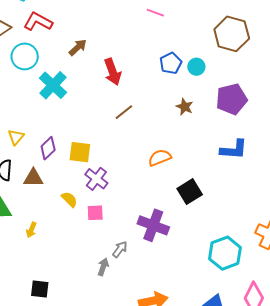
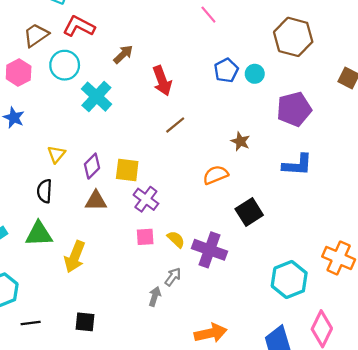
pink line: (155, 13) -> (208, 15), turned 30
brown star: (185, 107) -> (240, 141), moved
brown triangle: (33, 178) -> (96, 201), moved
yellow semicircle: (69, 199) -> (176, 239), moved
yellow arrow: (31, 230) -> (75, 257), size x1.8

